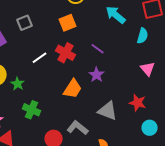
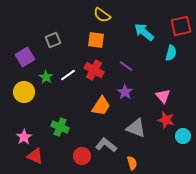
orange square: (68, 23) -> (96, 40), turned 30
pink triangle: (148, 69) -> (163, 96), moved
green star: (18, 84) -> (46, 77), moved
cyan circle: (150, 128) -> (183, 136), moved

